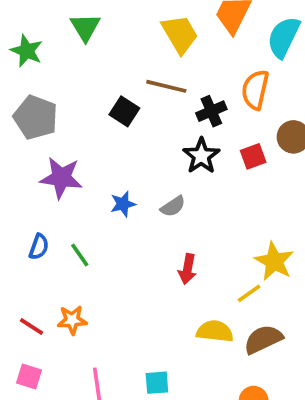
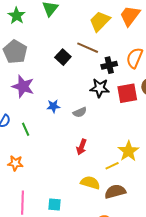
yellow trapezoid: (180, 34) -> (100, 21), turned -115
black star: (201, 156) -> (100, 88), turned 30
red square: (253, 156) -> (127, 93), size x1.5

